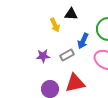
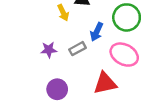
red triangle: (75, 83) -> (105, 83), moved

